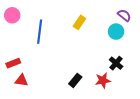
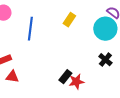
cyan circle: (116, 32) -> (105, 29), size x1.5
red star: (103, 80) -> (76, 82), moved

